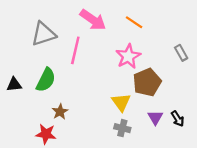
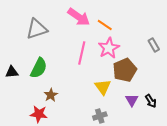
orange line: (134, 22) -> (105, 25), moved
pink line: (75, 50) -> (82, 53), moved
gray cross: (122, 128) -> (100, 116), moved, turned -32

